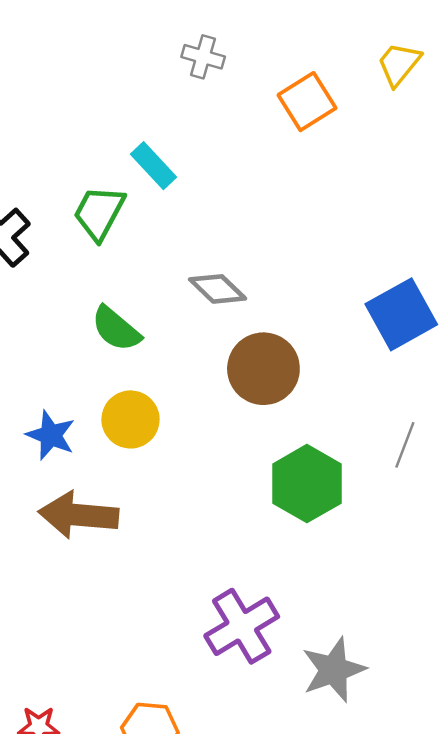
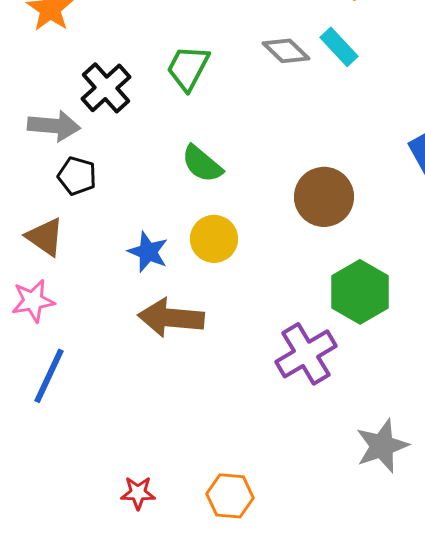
cyan rectangle: (153, 166) -> (339, 47), moved
gray diamond: (218, 289) -> (286, 51), moved
purple cross: (242, 626) -> (306, 354), moved

